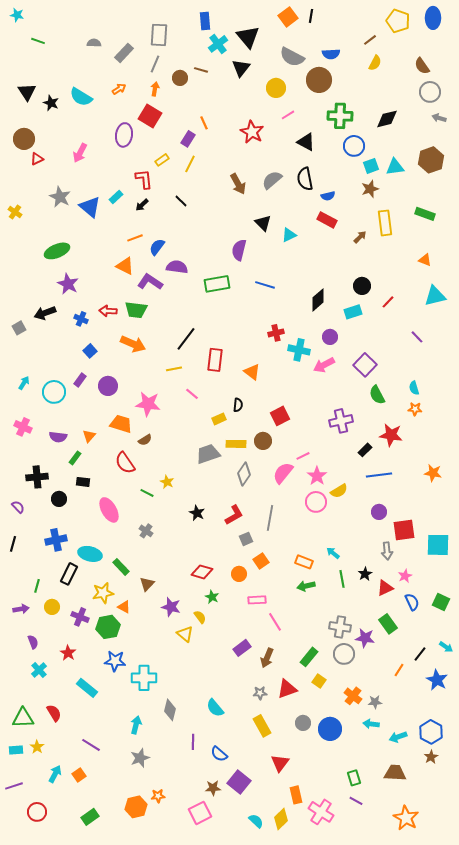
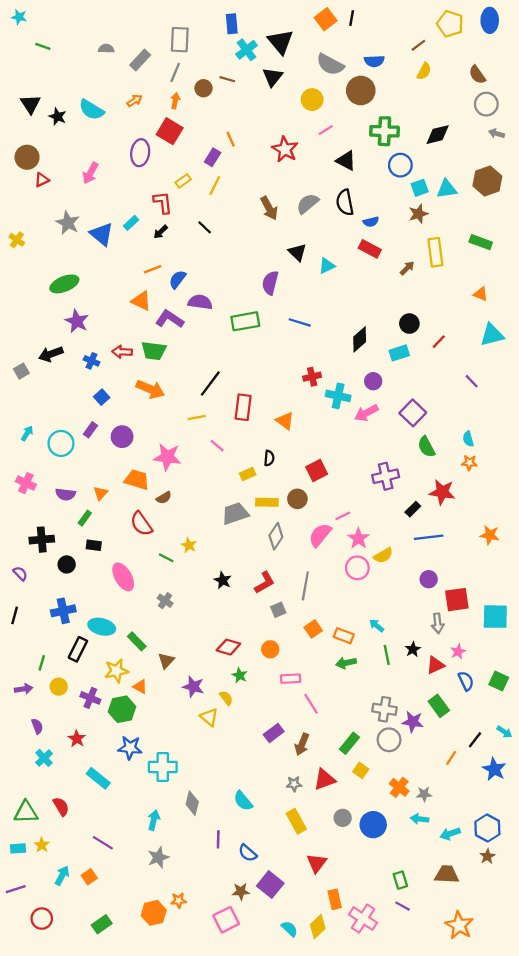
orange square: (261, 561) -> (313, 629), moved

